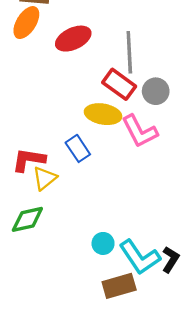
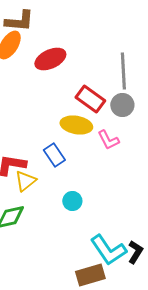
gray line: (129, 52) -> (123, 71), moved
pink L-shape: (140, 131) -> (108, 140), size x0.7
cyan circle: (103, 243) -> (72, 201), moved

